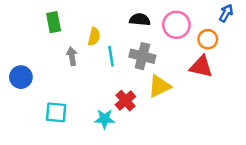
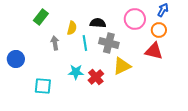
blue arrow: (226, 13) -> (163, 10), moved
black semicircle: (140, 20) -> (98, 23), moved
green rectangle: (54, 22) -> (41, 17), turned 49
cyan star: (105, 119) -> (76, 72), moved

